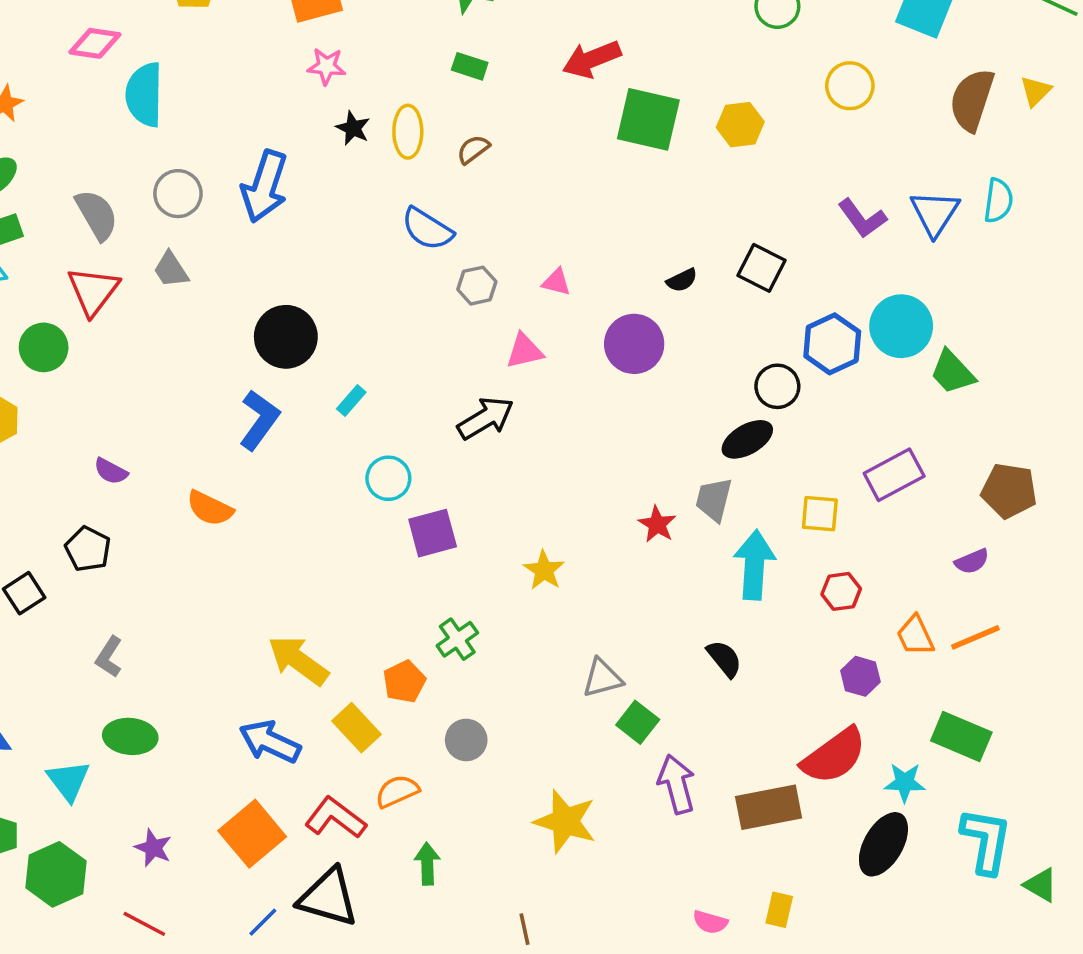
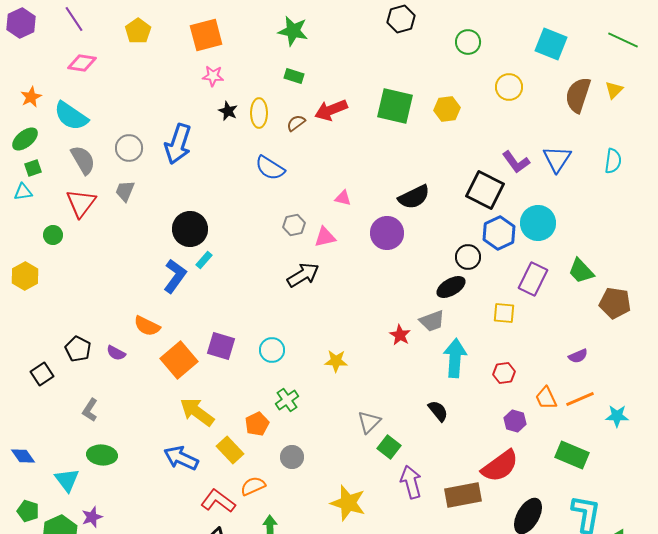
red arrow: (592, 59) -> (331, 110), moved
cyan semicircle: (144, 95) -> (71, 116), moved, turned -57
cyan semicircle: (998, 201) -> (613, 161), moved
black square: (761, 268) -> (485, 190), moved, size x1.4
gray trapezoid: (171, 270) -> (125, 191), turned 55
black semicircle: (682, 280) -> (414, 197), size x1.8
gray hexagon: (477, 286) -> (294, 225), moved
green circle: (44, 347) -> (53, 235), size x0.7
green trapezoid: (952, 372) -> (581, 271), moved
cyan rectangle: (351, 400) -> (204, 260), moved
purple semicircle: (111, 471) -> (116, 353), moved
purple rectangle: (894, 475) -> (533, 279), moved, turned -36
cyan circle: (388, 478) -> (272, 350), moved
brown pentagon: (1009, 491) -> (615, 303), moved
gray trapezoid: (714, 499) -> (432, 321), turned -124
yellow square: (820, 514) -> (504, 313), moved
purple square: (433, 533) -> (221, 346), moved, turned 32
yellow star: (544, 570) -> (336, 361), turned -30
gray triangle: (602, 678) -> (369, 422), turned -30
cyan star: (905, 782) -> (617, 416), moved
orange square: (252, 834) -> (179, 360), moved
purple star: (153, 848) -> (92, 517), moved, turned 30

